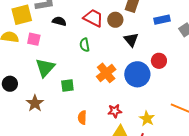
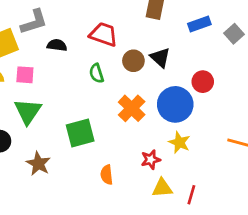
brown circle: (115, 20) -> (133, 61), moved
green triangle: (45, 68) -> (28, 111), moved
green square: (67, 86) -> (80, 133), size x1.5
yellow star: (147, 119) -> (179, 142), moved

